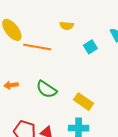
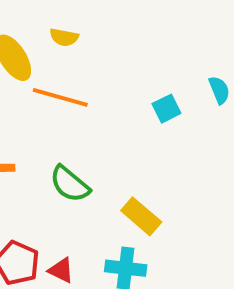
yellow semicircle: (67, 26) -> (64, 37), moved

